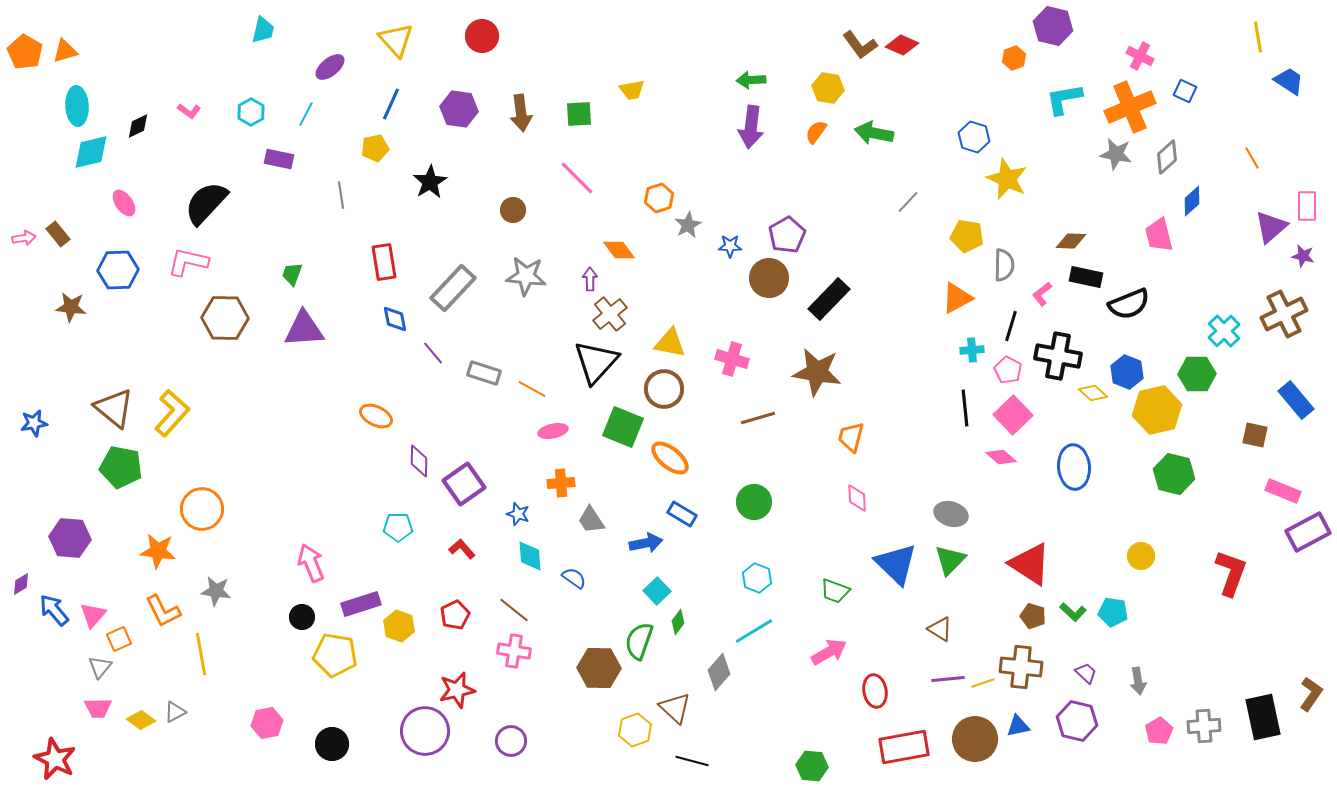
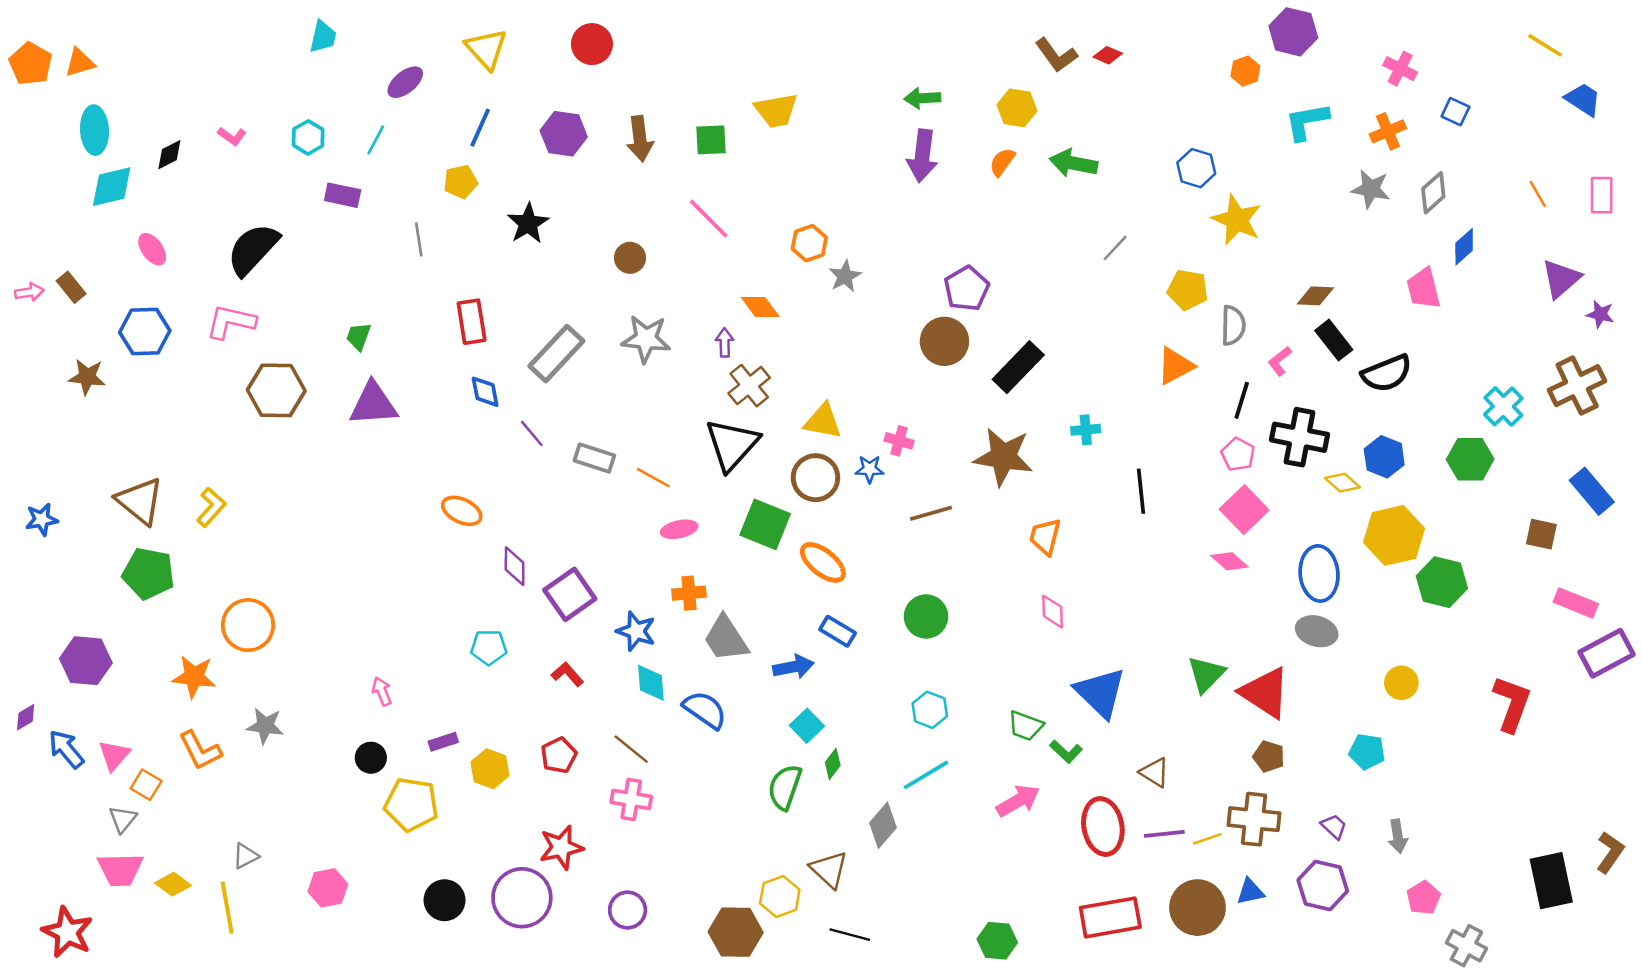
yellow line: (1258, 37) -> (1545, 45), turned -48
red diamond: (902, 45) -> (1108, 55), size x0.7
yellow trapezoid: (632, 90) -> (776, 110), size x1.4
orange cross: (1130, 107) -> (1388, 131), size x0.6
pink rectangle: (1307, 206) -> (1602, 195), moved
blue star: (730, 246) -> (870, 469), moved
black rectangle: (1086, 277) -> (1334, 340), turned 40
cyan cross: (972, 350) -> (1086, 430), moved
pink cross: (732, 359) -> (899, 441), size x0.7
black line: (965, 408) -> (1141, 491), moved
yellow hexagon: (1157, 410) -> (1394, 535), moved
yellow L-shape: (172, 413) -> (211, 507), size x0.7
blue star: (518, 514) -> (636, 631), size x1.4
gray ellipse: (951, 514) -> (1317, 631), moved
gray trapezoid: (591, 520) -> (726, 639), size x1.4
green triangle: (950, 560) -> (1206, 674), moved
pink arrow: (311, 563) -> (382, 691), size x0.6
blue semicircle: (574, 578) -> (705, 710), size x1.5
purple rectangle: (361, 604) -> (443, 742), size x0.6
green L-shape: (1073, 612) -> (1066, 752), moved
orange square: (119, 639) -> (146, 785), turned -35
yellow line: (201, 654) -> (227, 908), moved
brown hexagon: (599, 668) -> (736, 932), moved
red ellipse: (875, 691) -> (1103, 827), moved, size x1.4
pink trapezoid: (98, 708) -> (120, 870), size x1.4
gray triangle: (175, 712) -> (246, 856), moved
gray cross: (1204, 726) -> (1466, 946), moved, turned 32
black circle: (332, 744) -> (445, 900), moved

